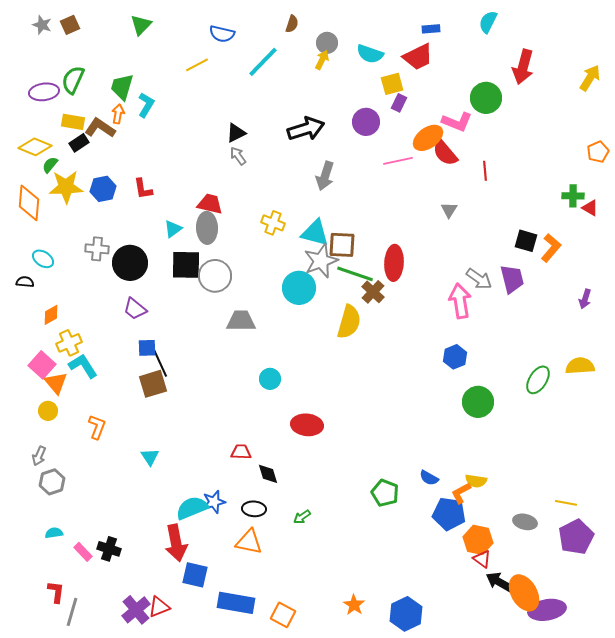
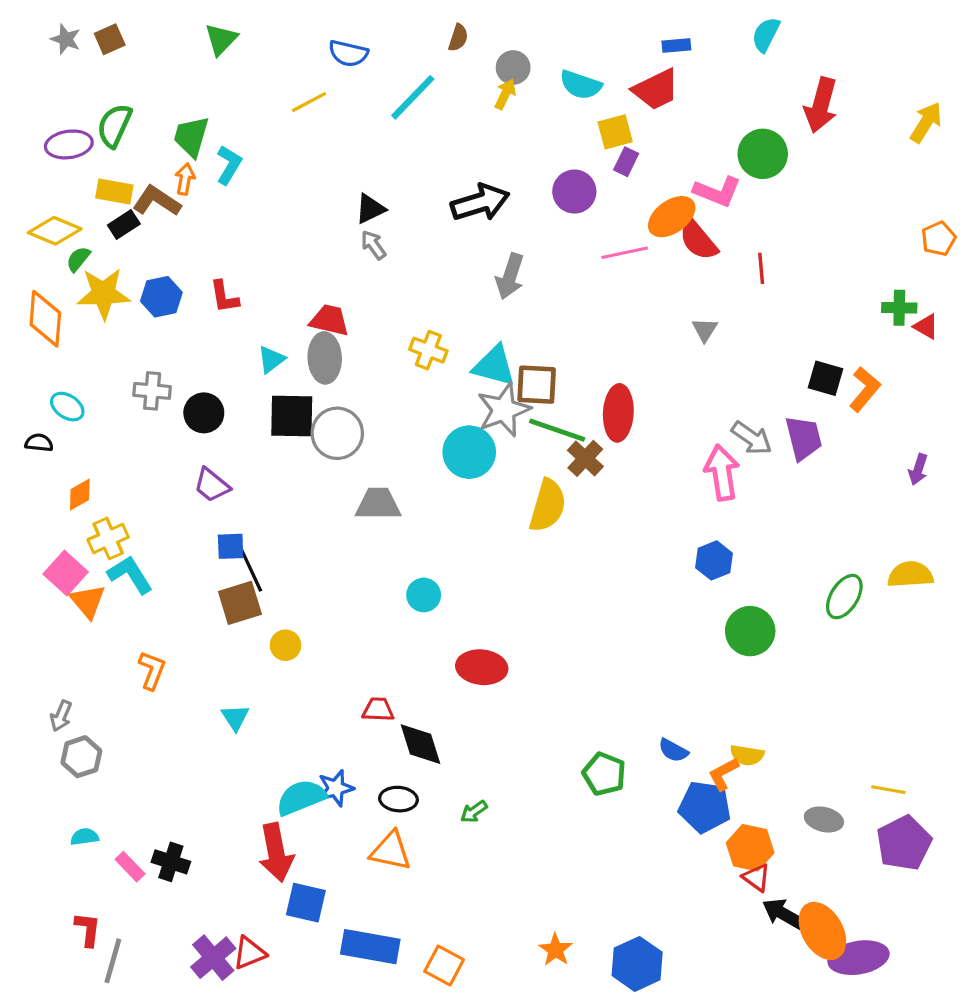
black circle: (130, 263) -> (204, 413), size x0.7
yellow circle: (48, 411) -> (285, 645), moved
black diamond: (268, 474) -> (420, 744), size x1.4

